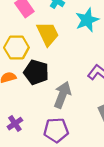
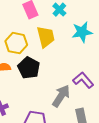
gray arrow: (62, 95) -> (61, 96), moved

